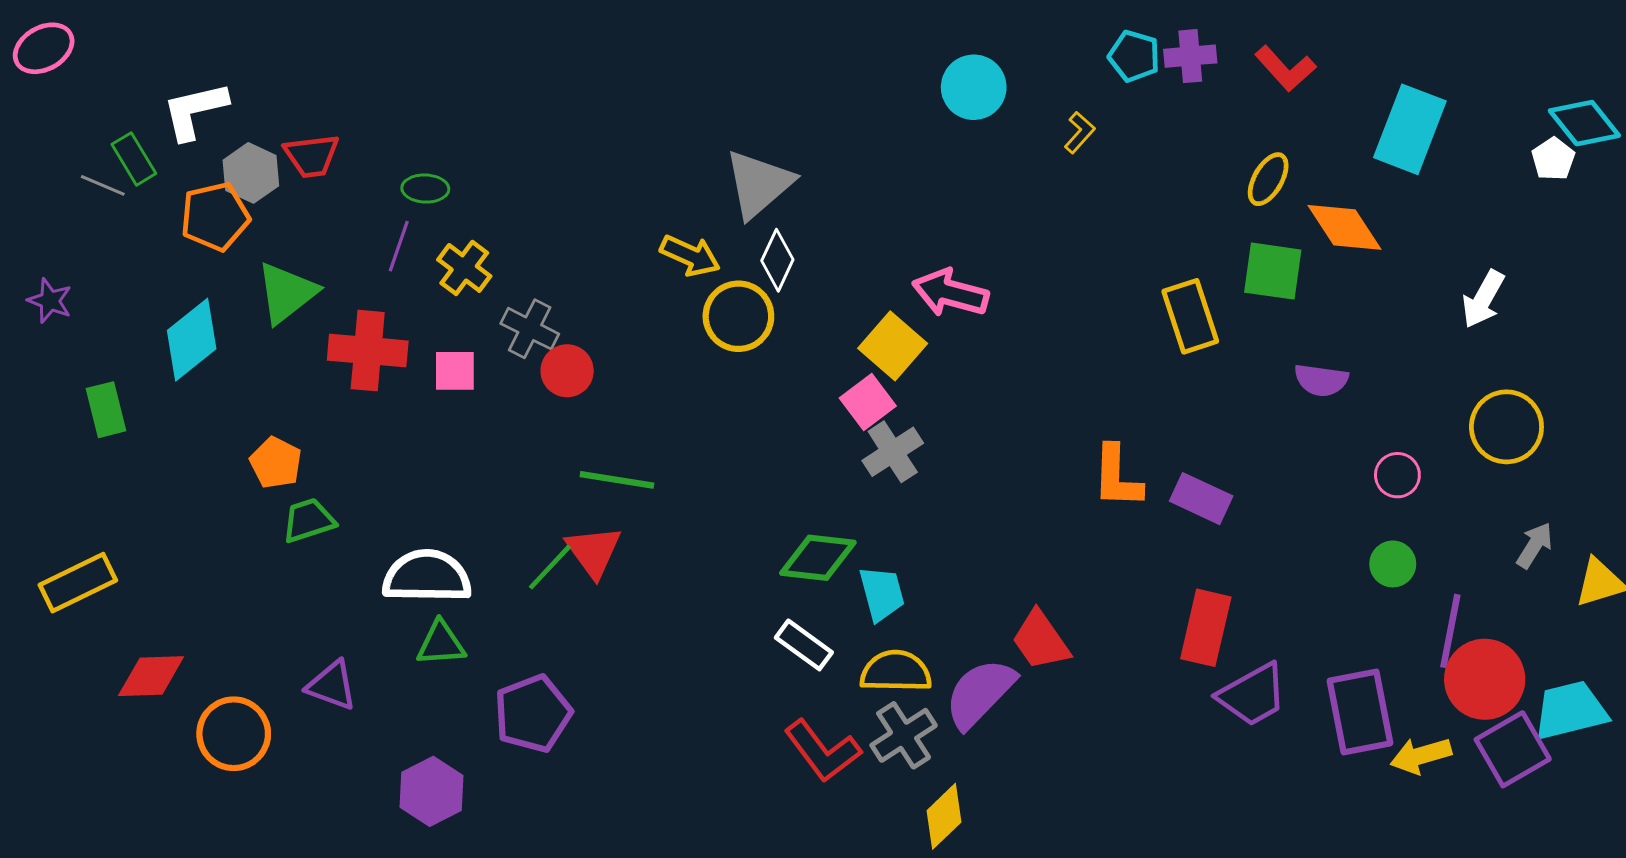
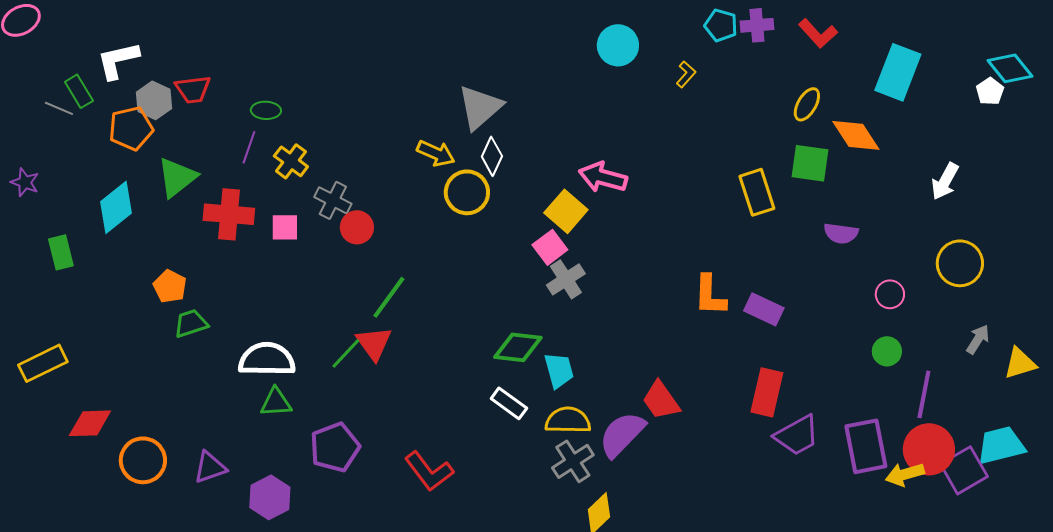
green line: (617, 480) -> (389, 297), turned -63
red circle: (1485, 679) -> (929, 449), moved
purple triangle: (332, 685) -> (210, 467), moved, turned -39
red L-shape: (823, 751) -> (429, 471), moved

